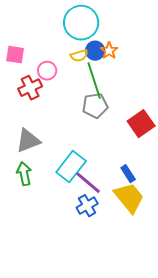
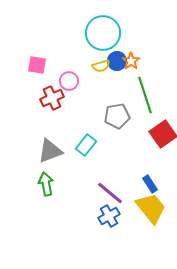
green line: (94, 81) -> (145, 95), moved
cyan rectangle: (71, 167) -> (86, 145), moved, size x0.7

